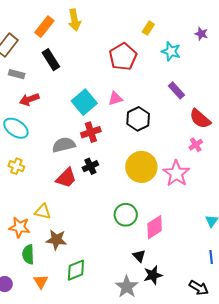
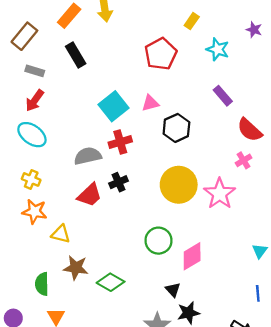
red arrow: (29, 99) -> (35, 100), moved, turned -36
orange star: (20, 227) -> (34, 212), moved
green diamond: (76, 270) -> (111, 282), moved, turned 50

